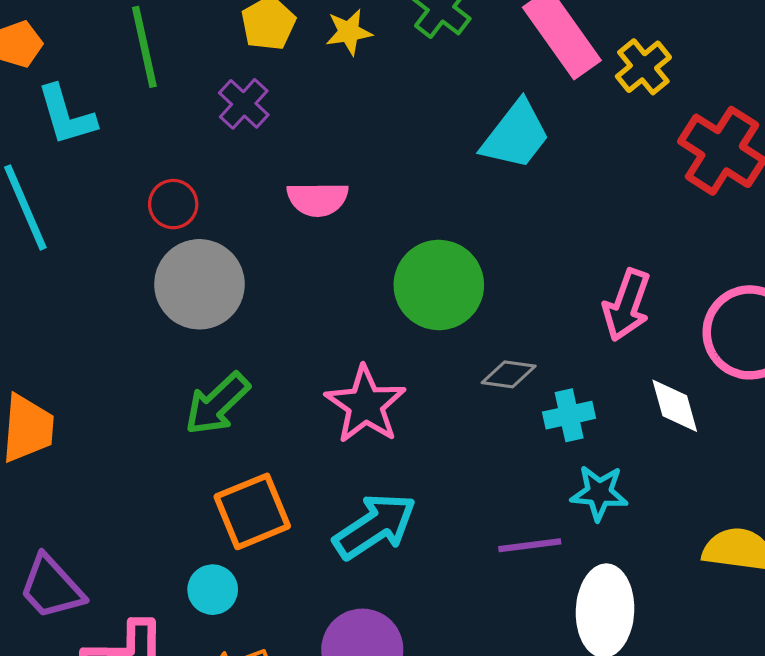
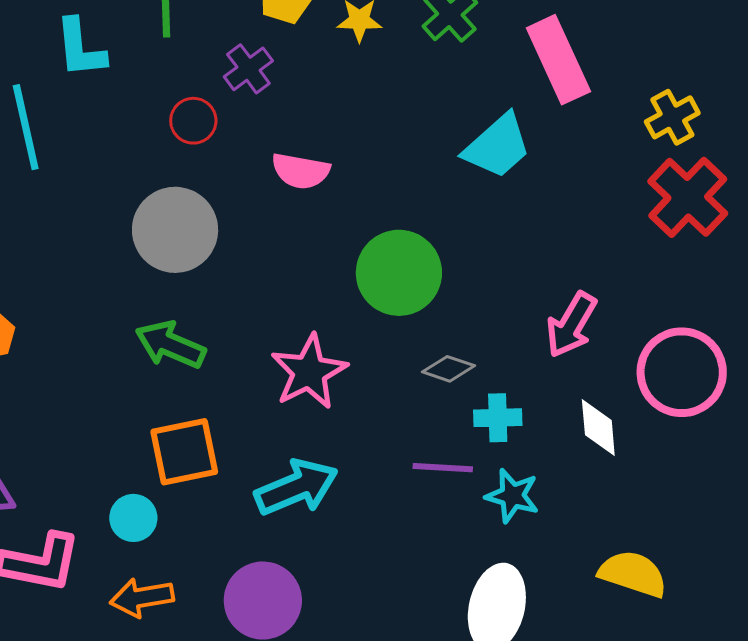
yellow cross: (643, 67) -> (672, 117), moved
red circle: (173, 204) -> (193, 121), moved
green arrow: (217, 404) -> (170, 345), turned 56
purple line: (530, 545) -> (443, 468), moved

